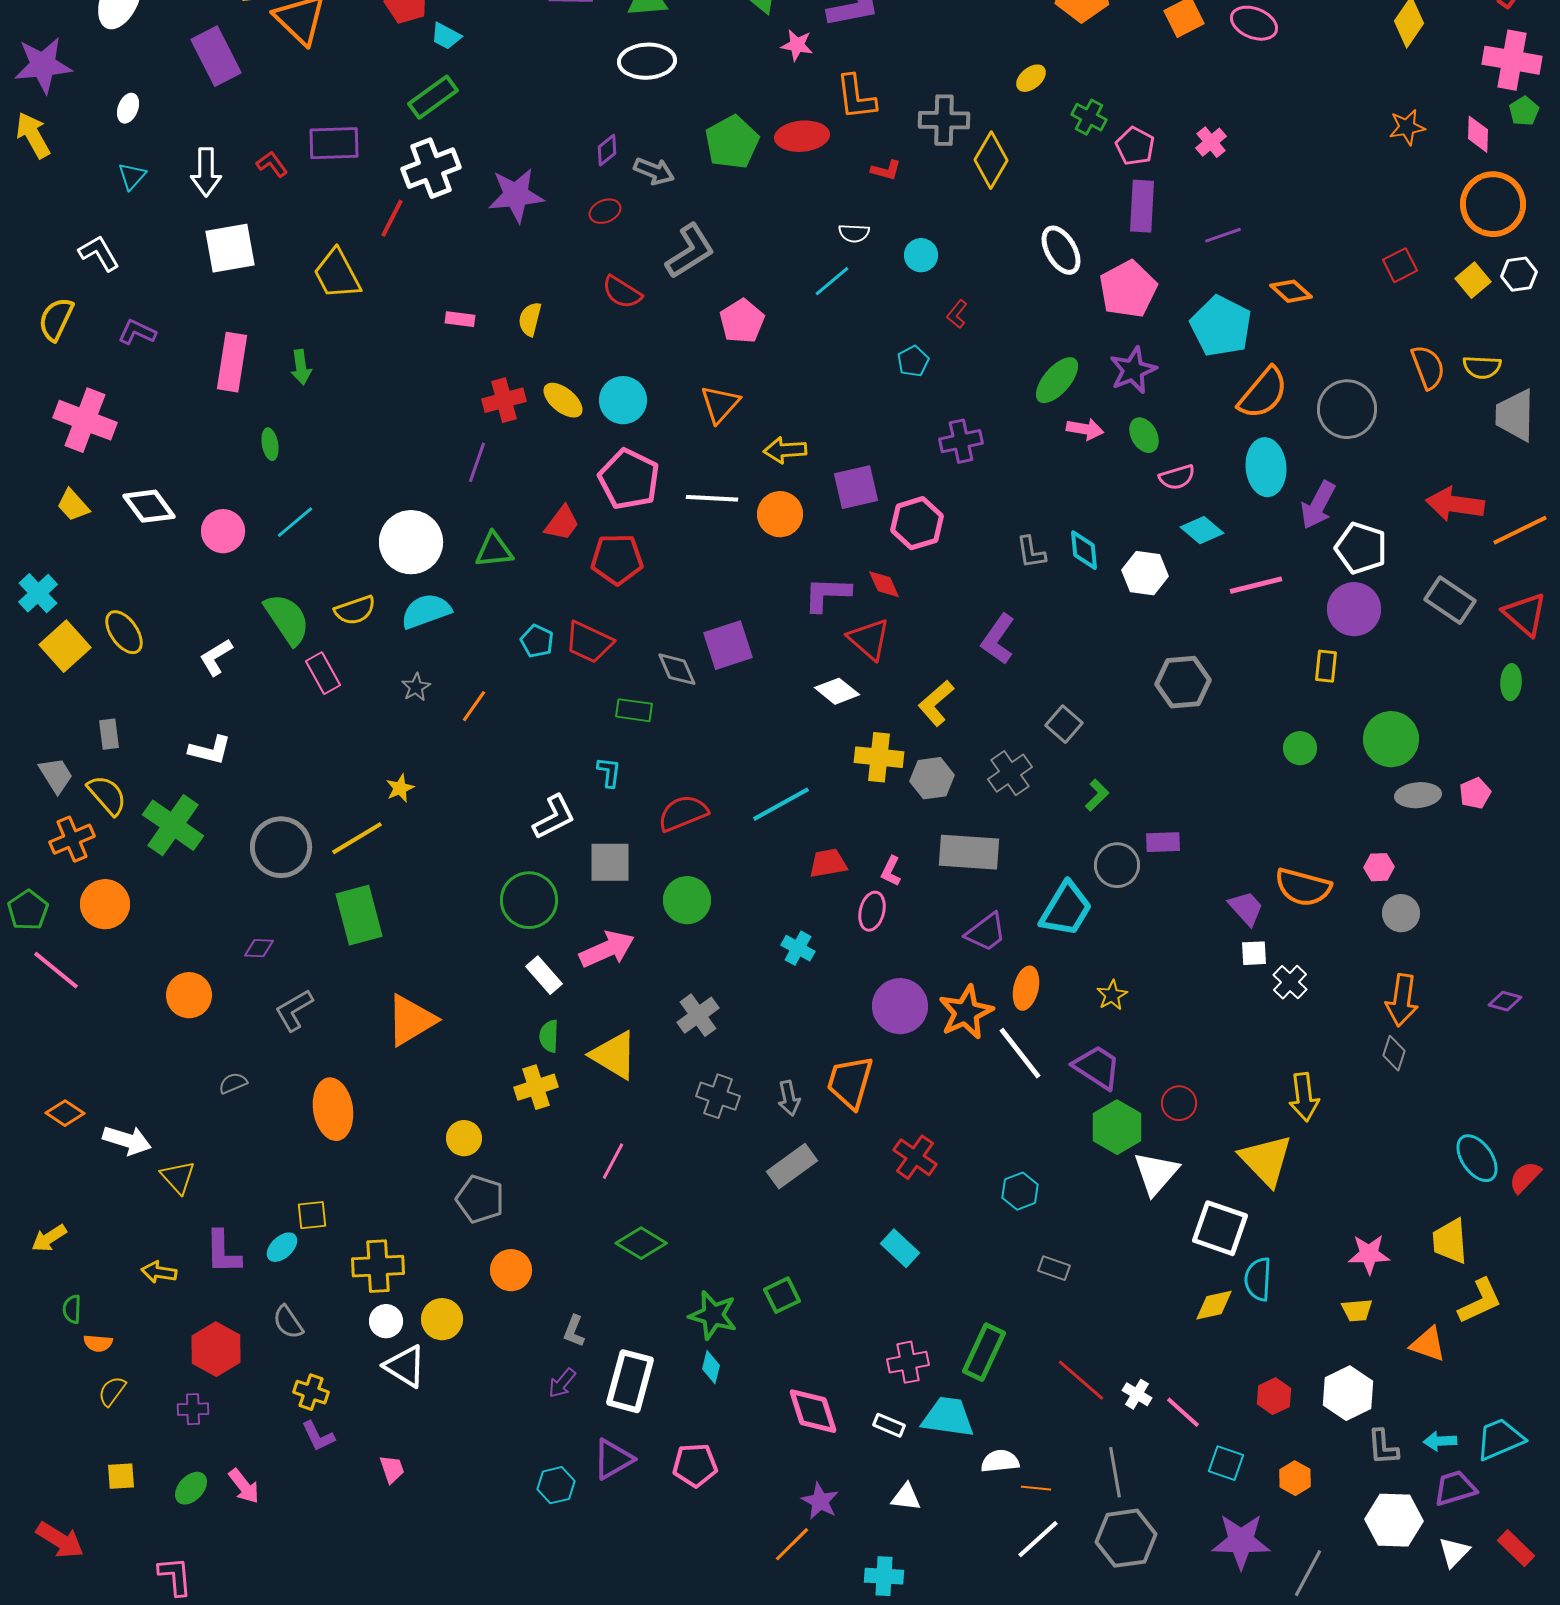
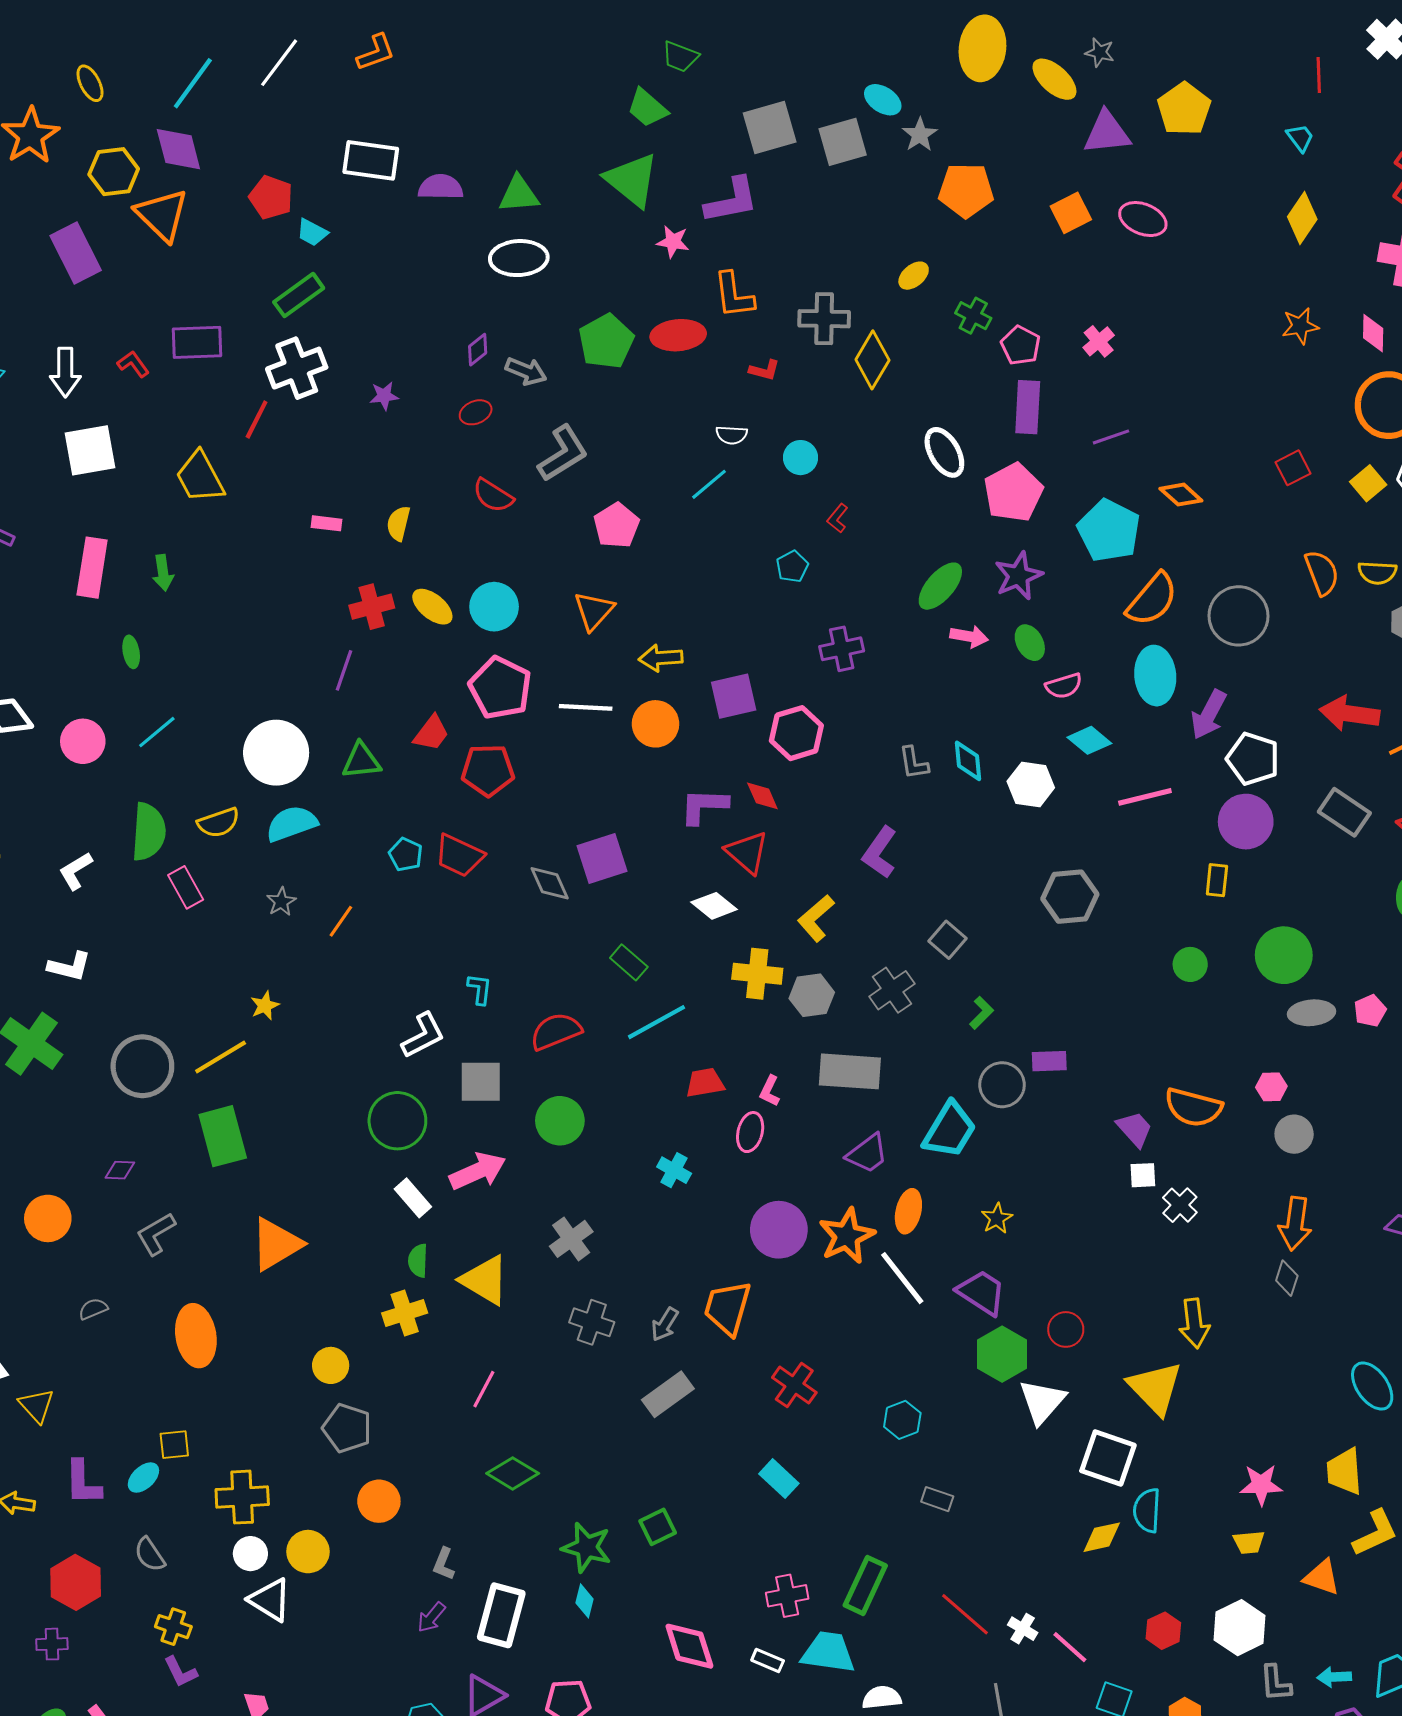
purple star: (516, 195) -> (384, 396), size x0.5
green semicircle: (287, 619) -> (149, 832), turned 38
green rectangle: (634, 710) -> (629, 962), moved, turned 33
gray arrow: (789, 1098) -> (665, 1324), turned 44

